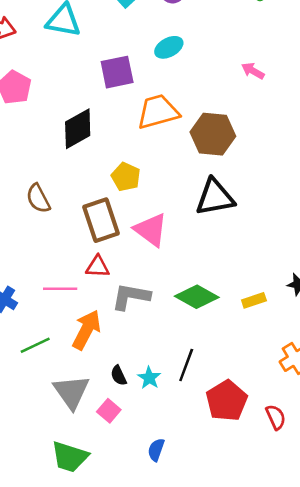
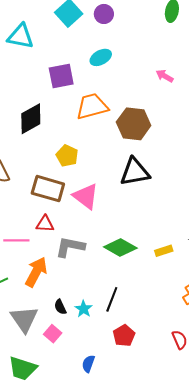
brown rectangle: (101, 220) -> (48, 189), turned -56
red pentagon: (227, 401) -> (124, 335), moved, size x0.7

